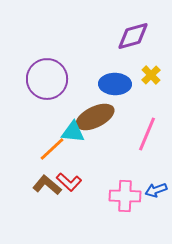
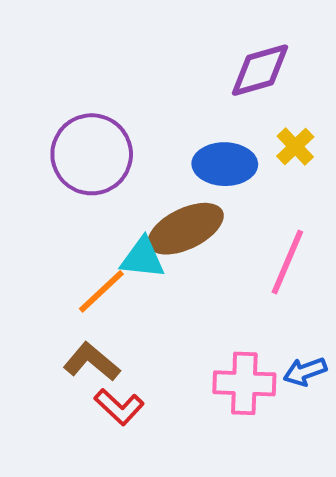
red L-shape: (69, 182) -> (119, 407), moved

